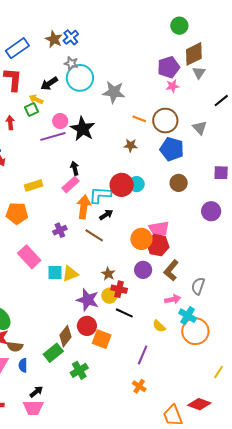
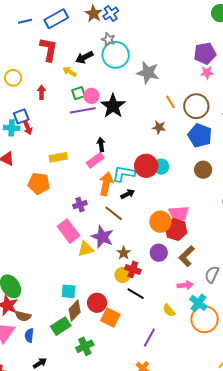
green square: (32, 109) -> (79, 93), moved
orange line: (139, 119) -> (170, 102), turned 32
pink rectangle: (29, 257) -> (69, 231), moved
cyan square: (55, 272) -> (69, 291), moved
purple star: (88, 300) -> (102, 237), moved

